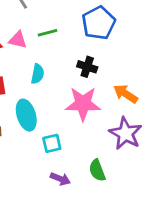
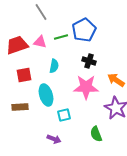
blue pentagon: (99, 23) -> (84, 30), moved
purple arrow: (60, 179) -> (54, 139), moved

